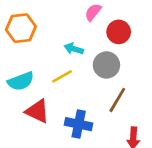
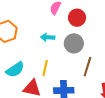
yellow line: (62, 76) -> (45, 68), moved, turned -35

